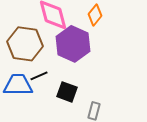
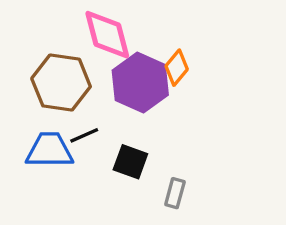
orange diamond: (95, 15) -> (177, 68), moved

